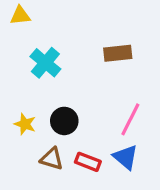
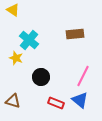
yellow triangle: (20, 16) -> (13, 10), turned 40
yellow star: (25, 124) -> (16, 58), moved
brown triangle: (52, 159) -> (13, 101), moved

